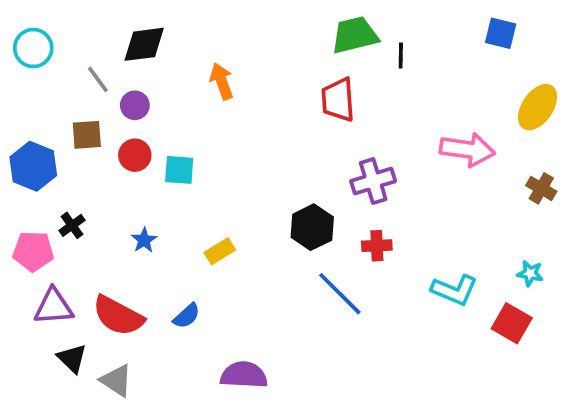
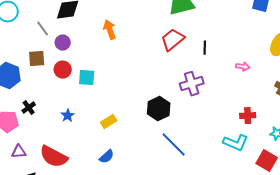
black line: (401, 55) -> (205, 48), moved
red trapezoid: (338, 100) -> (173, 40), turned 55
pink arrow: (467, 150) -> (243, 67), size x0.5
red cross: (377, 246) -> (248, 116), moved
purple triangle: (54, 307) -> (19, 152), size x0.7
blue semicircle: (187, 316) -> (107, 157), moved

